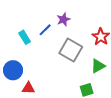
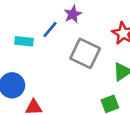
cyan rectangle: (25, 37) -> (24, 41), turned -48

